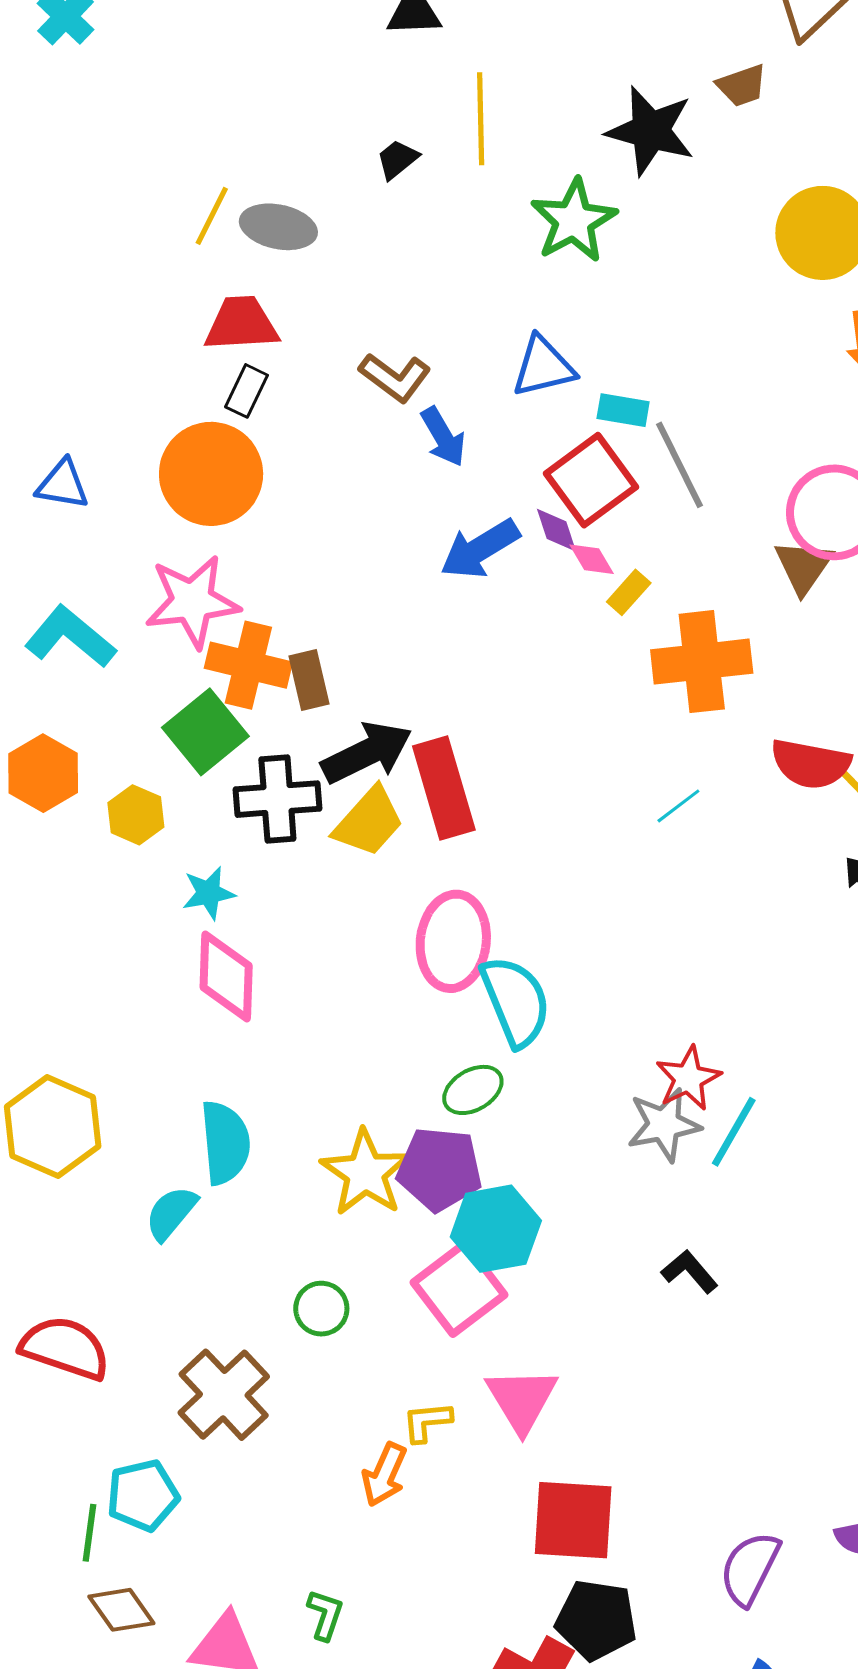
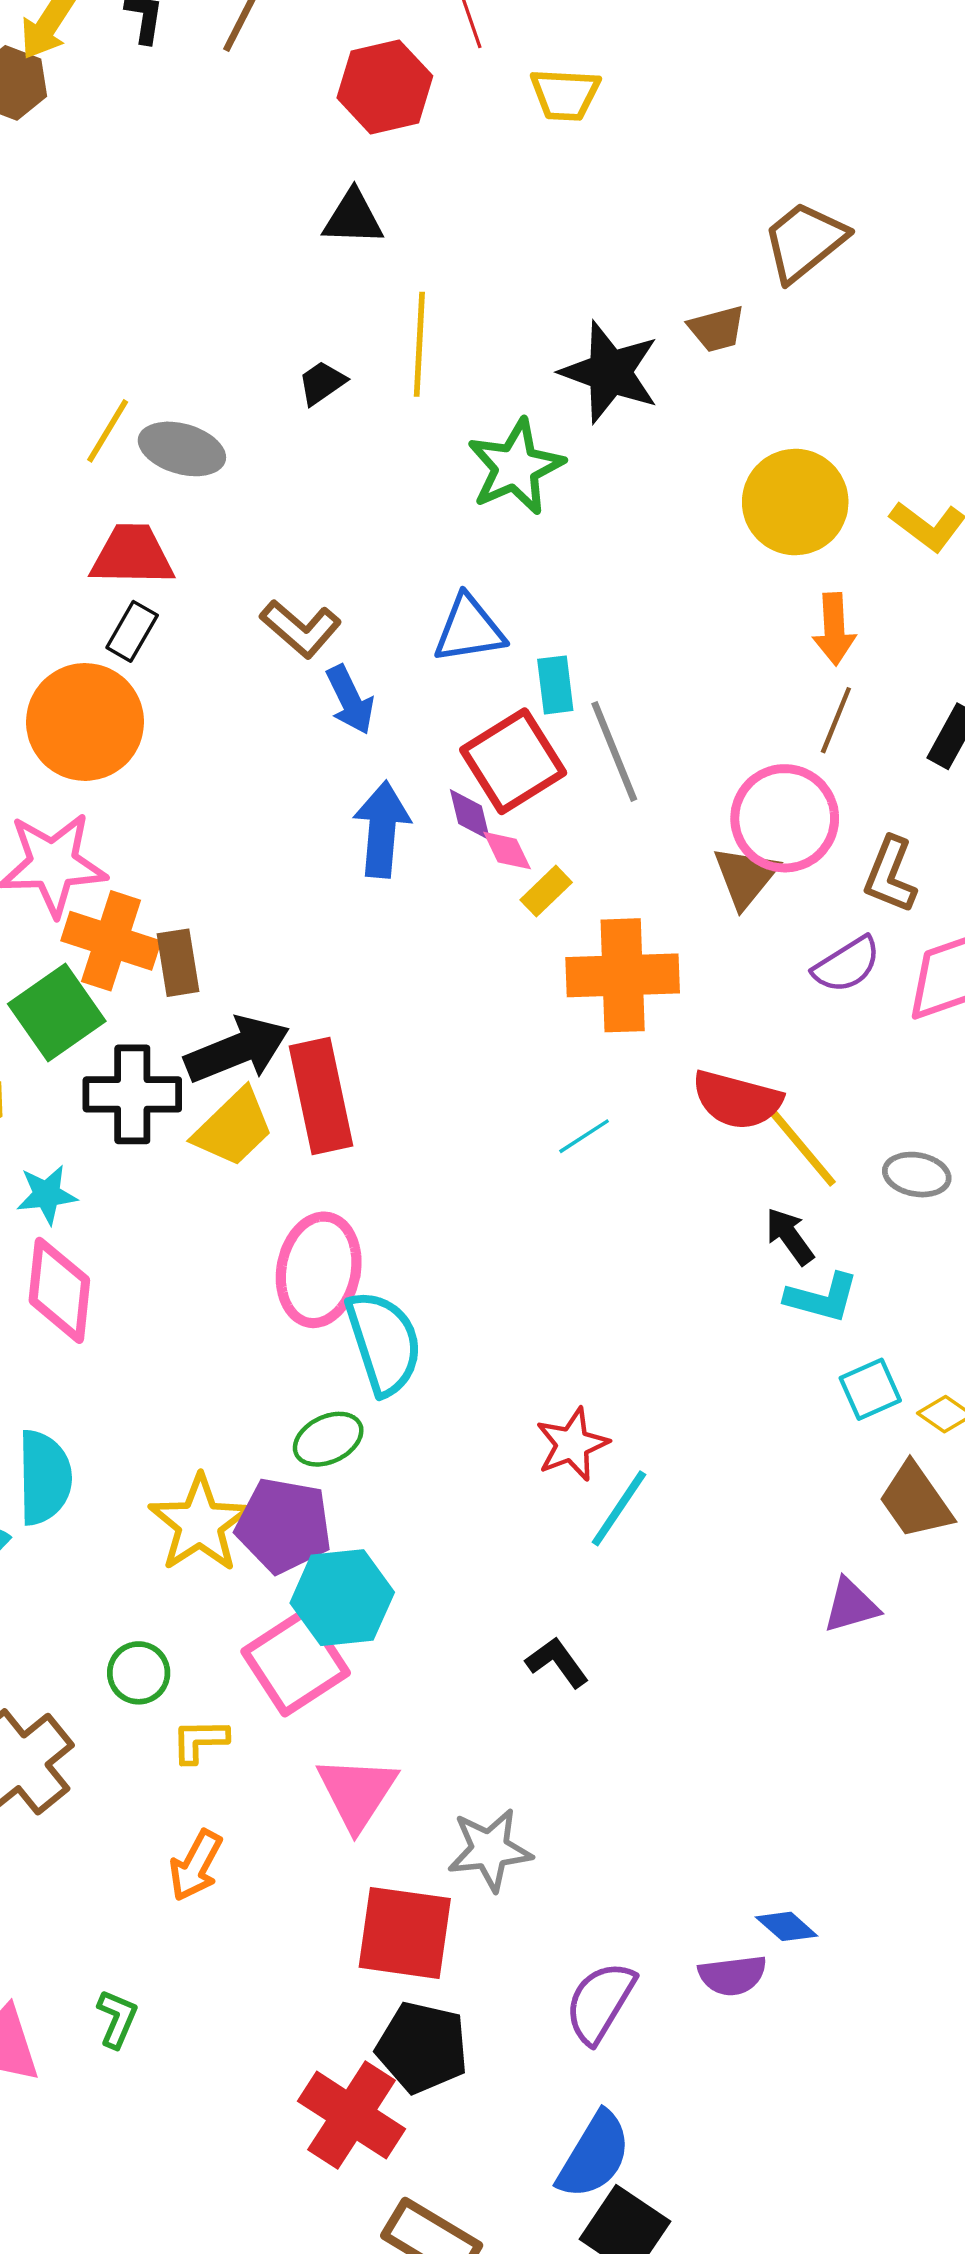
cyan rectangle: (623, 410) -> (555, 685), turned 69
blue arrow: (480, 549) -> (382, 829), turned 122
gray star: (664, 1125) -> (490, 1850), moved
yellow L-shape: (427, 1422) -> (200, 1741), moved

